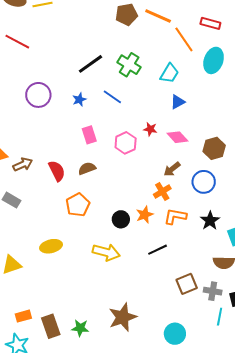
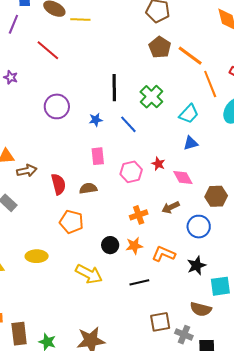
brown pentagon: (127, 14) -> (160, 47), turned 30
black line: (91, 64) -> (114, 88), turned -68
orange cross: (162, 191) -> (139, 215), moved
orange pentagon: (78, 205) -> (71, 222), turned 30

